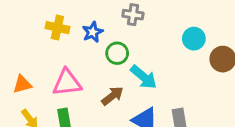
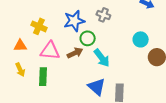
yellow cross: (57, 28) -> (39, 26), moved
blue star: (93, 32) -> (74, 21), size x1.5
brown arrow: (112, 96) -> (75, 53), moved

